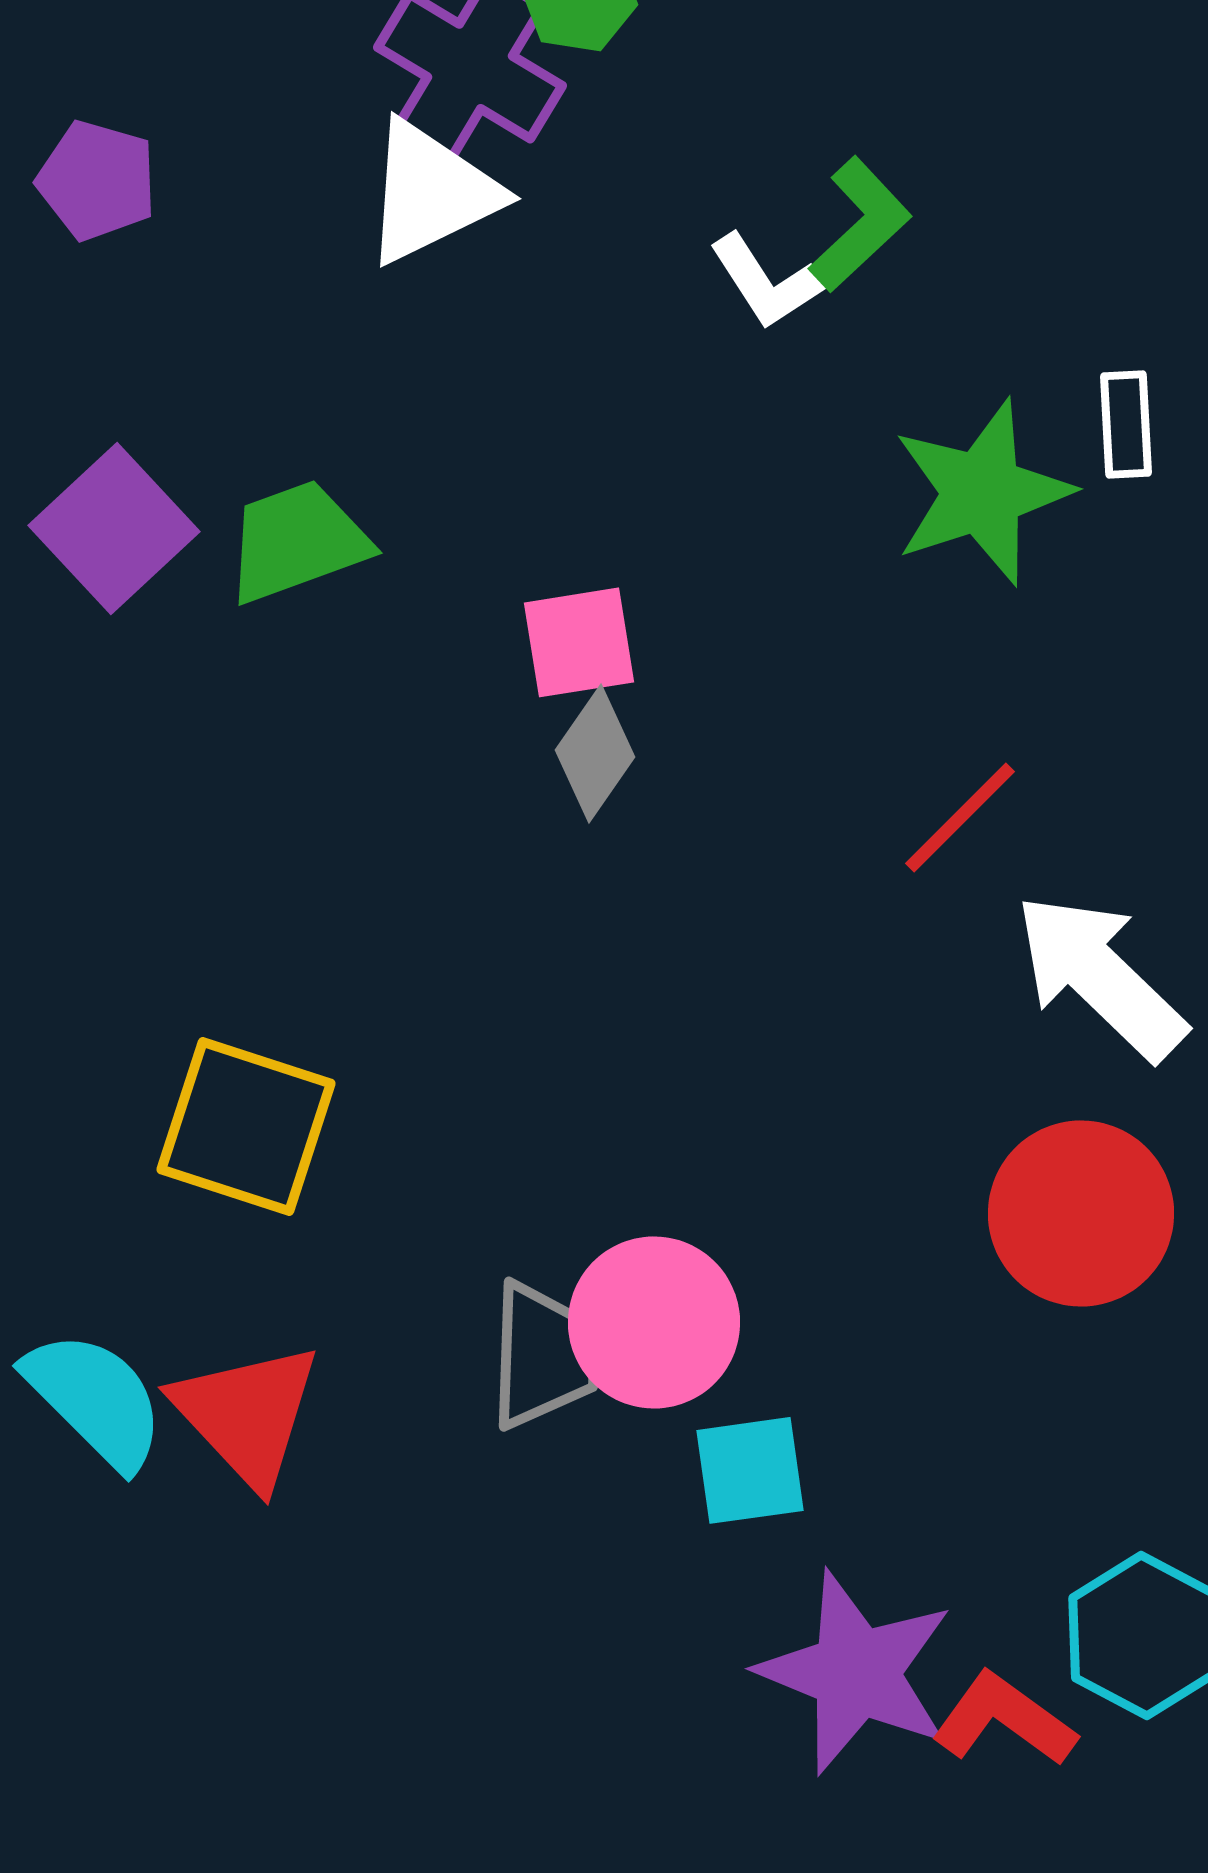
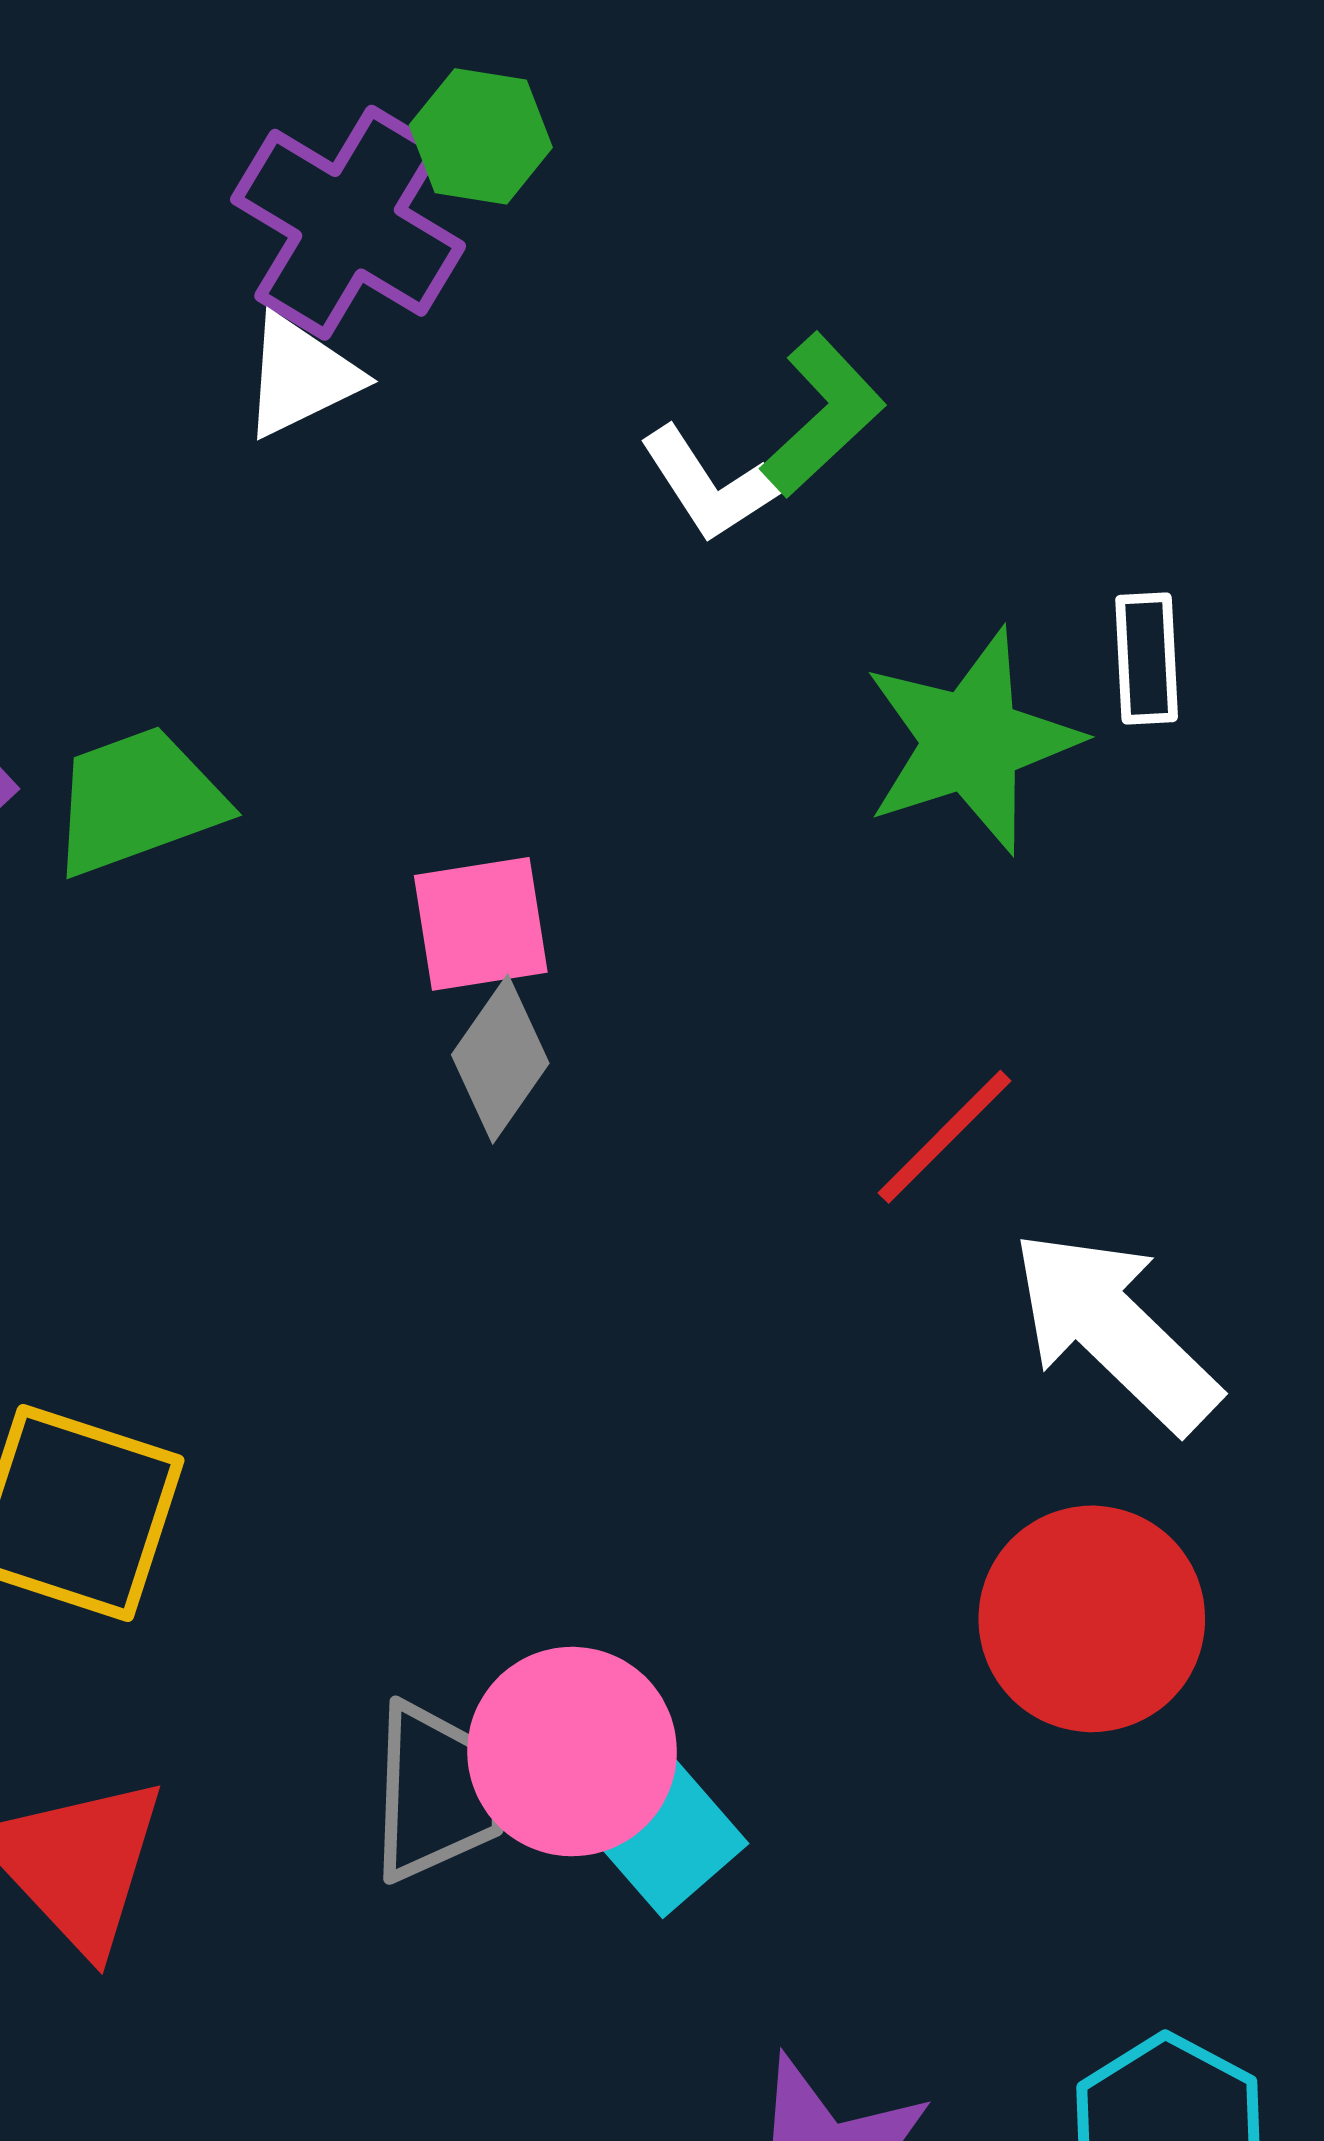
white triangle: (431, 192) -> (301, 376), size x0.7
cyan square: (750, 1470) -> (668, 1838), moved, turned -33

